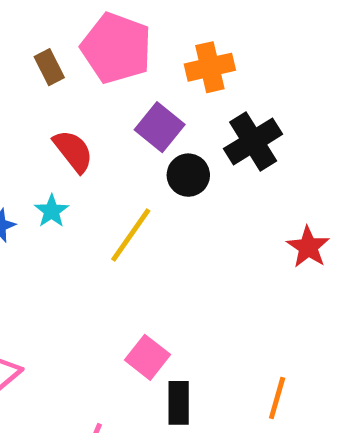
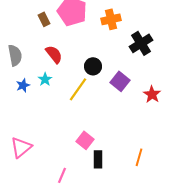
purple square: (160, 127) -> (120, 81), moved
black cross: (253, 141) -> (141, 43), moved
black circle: (188, 175) -> (93, 66), moved

